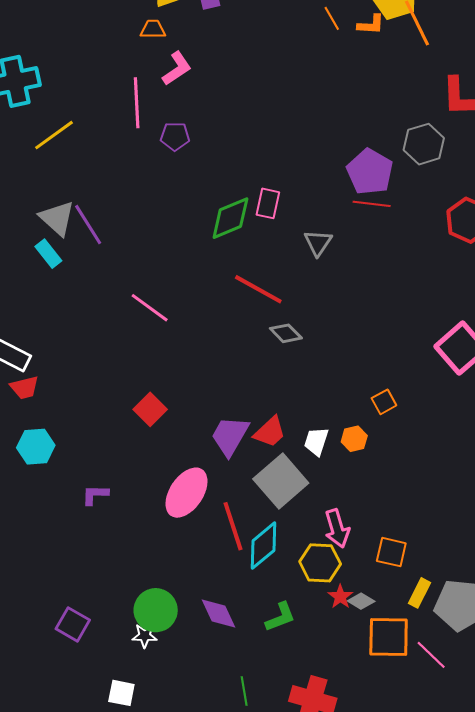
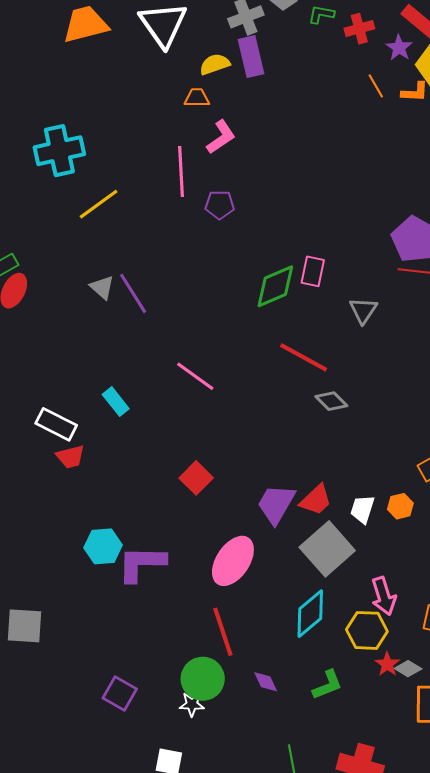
gray triangle: (57, 218) -> (102, 287), size x0.7
cyan rectangle: (48, 254) -> (116, 402), moved
cyan hexagon: (36, 447) -> (103, 546), moved
purple L-shape: (95, 495) -> (142, 564), size x1.8
red line: (233, 526) -> (223, 632), moved
purple diamond: (218, 614) -> (266, 682), size x0.7

